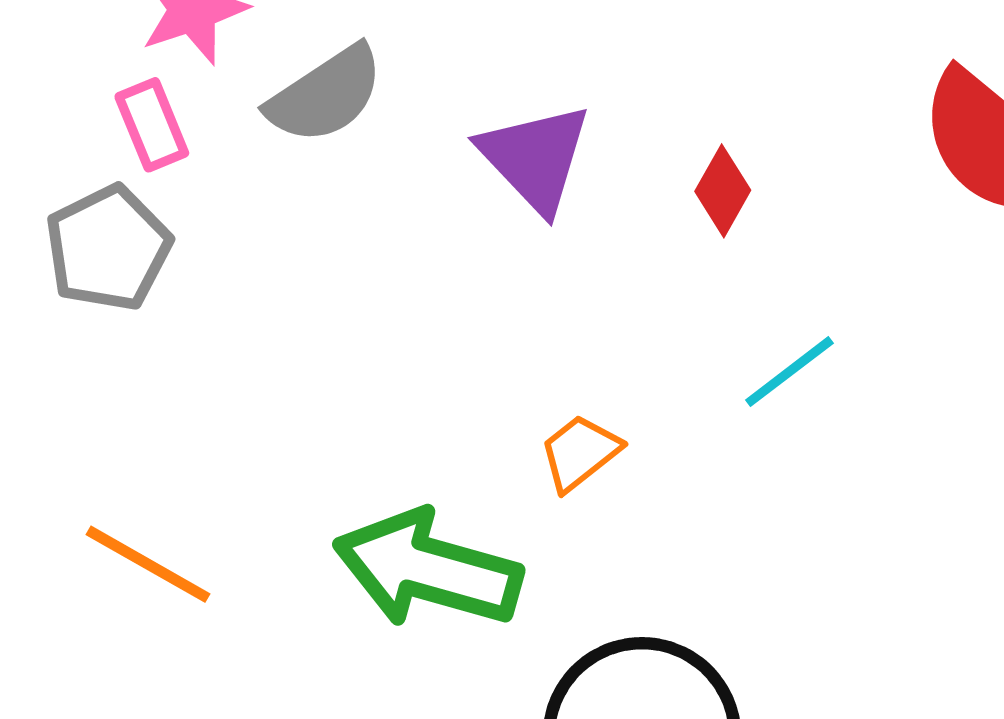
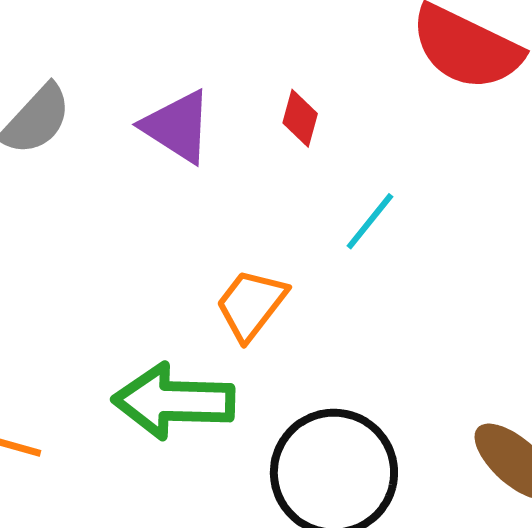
orange trapezoid: (580, 453) -> (251, 305), size x1.4

